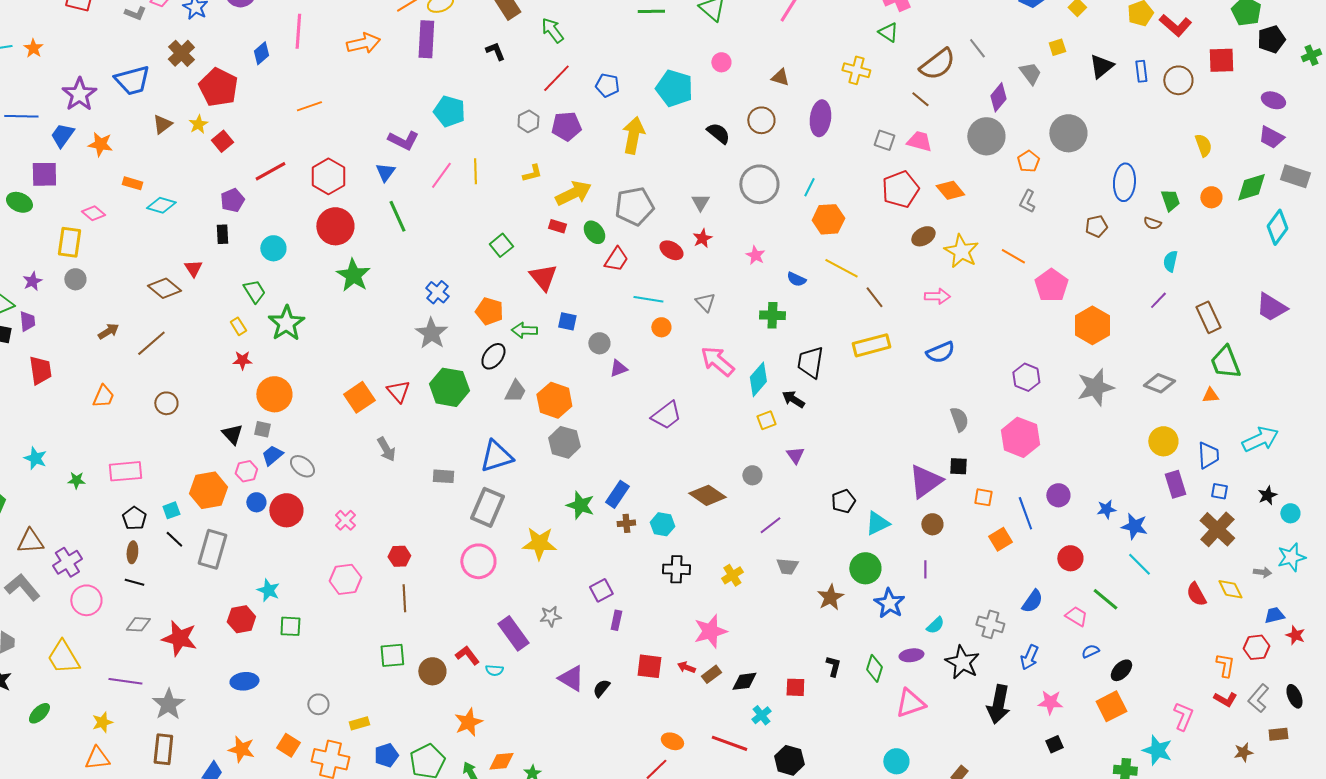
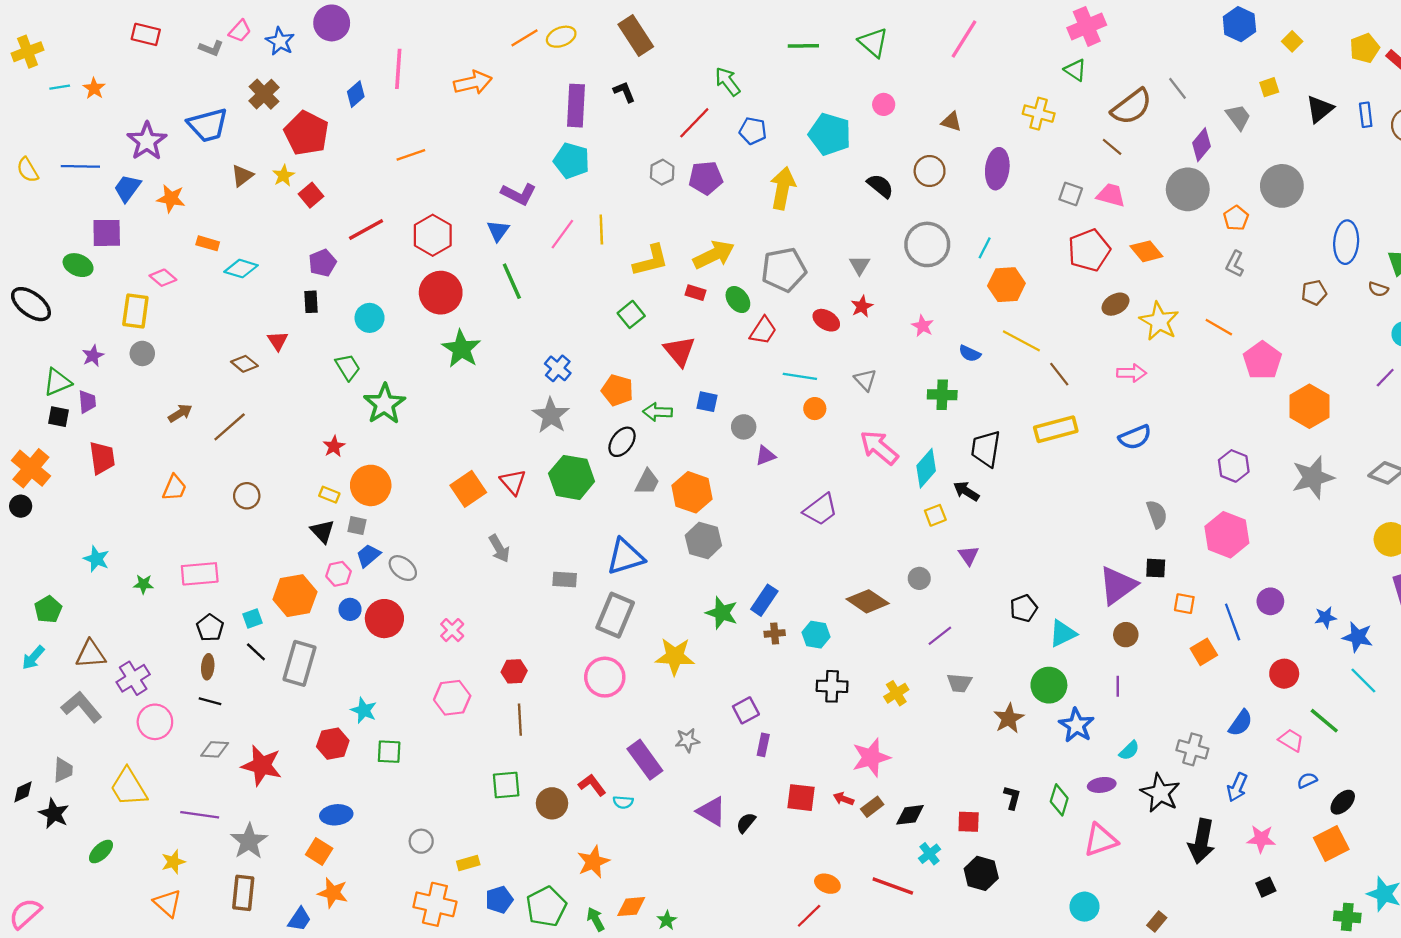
green arrow: (552, 30) -> (728, 81), moved
purple rectangle: (426, 39) -> (576, 106), moved
yellow L-shape: (532, 173) -> (651, 261), moved, size x1.6
brown diamond: (164, 288) -> (244, 364), size x0.7
yellow rectangle: (238, 326) -> (329, 495), moved, turned -36
red star: (242, 360) -> (334, 446), turned -30
orange square: (288, 745) -> (319, 852), moved
orange triangle: (97, 758) -> (168, 903), turned 48
black hexagon: (789, 760) -> (981, 873), moved

